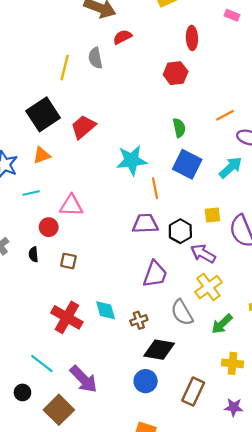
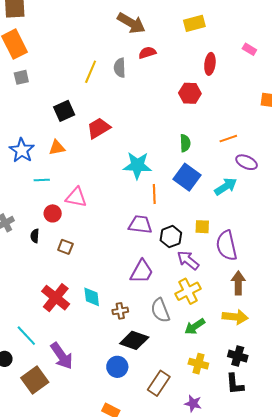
black square: (43, 114) -> (64, 111), size x0.7

